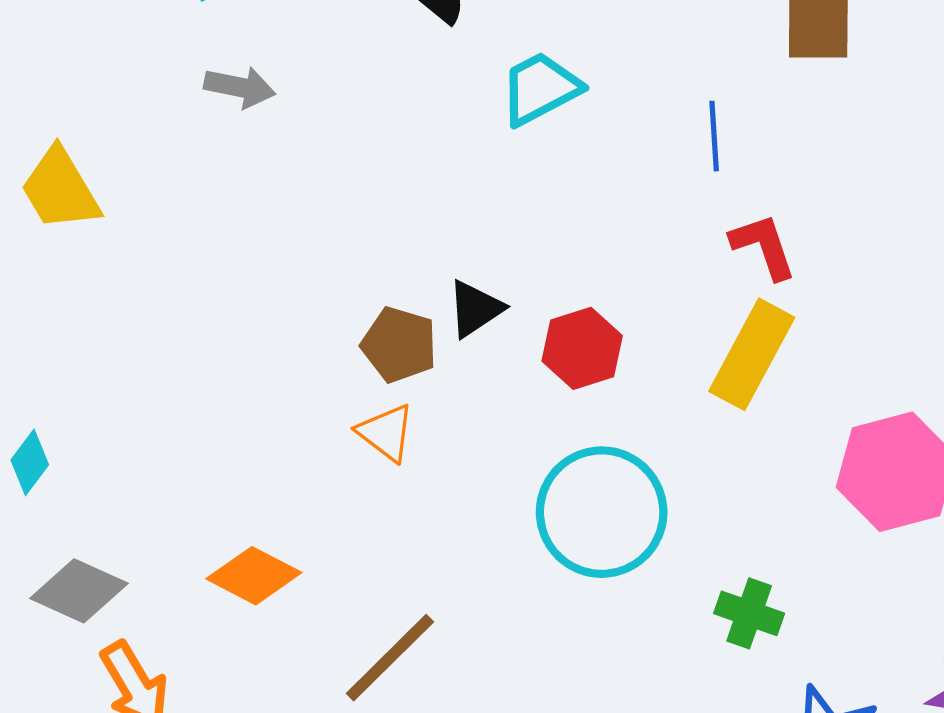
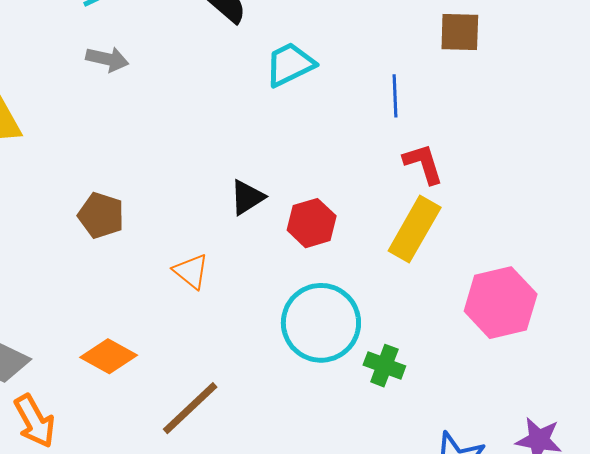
brown pentagon: (399, 345) -> (101, 215), moved
green cross: (749, 613) -> (384, 366), moved

